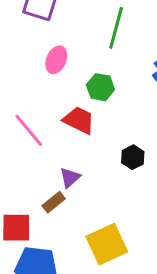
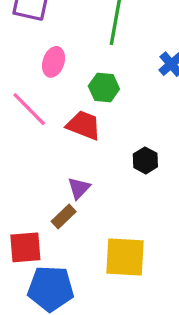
pink line: (29, 130) -> (29, 109), moved
yellow square: (107, 244) -> (125, 257), turned 33

